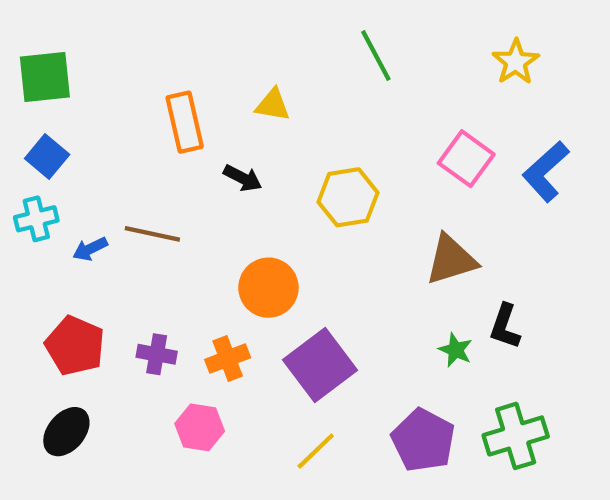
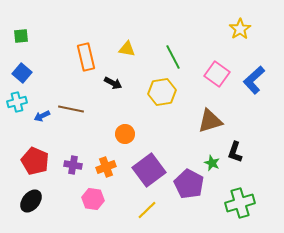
green line: (376, 55) -> (173, 57), moved
green square: (45, 77) -> (21, 36), size x0.6
orange circle: (268, 288) -> (125, 134), size x0.7
purple pentagon: (423, 440) -> (189, 184), moved

